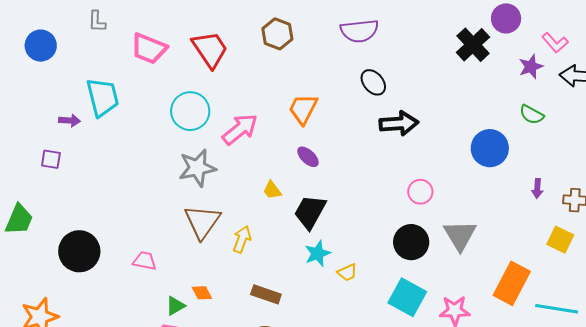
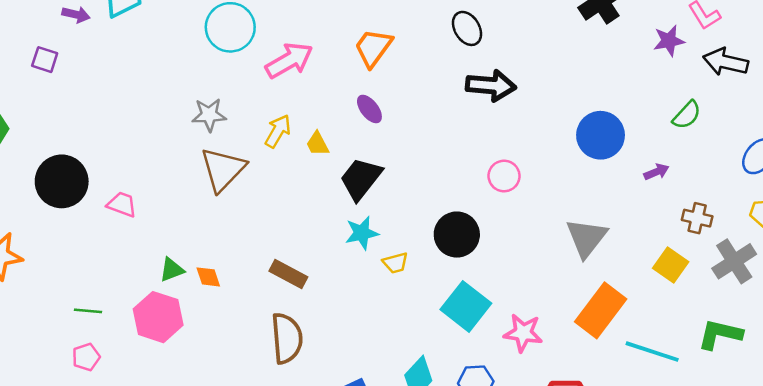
green semicircle: (532, 115) -> (687, 115), moved, turned -85
gray star: (197, 168) -> (209, 115), moved, size x0.7
purple arrow: (537, 188) -> (656, 172), moved, turned -126
gray triangle: (460, 235) -> (586, 238), moved
yellow arrow: (242, 239) -> (278, 131), moved
black circle: (411, 242) -> (457, 235), moved
pink trapezoid: (145, 261) -> (122, 204), moved
orange diamond: (202, 293) -> (208, 277), moved

